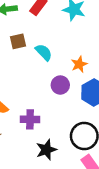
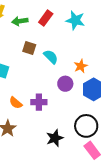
brown square: (18, 41) -> (29, 48), turned 32
purple cross: (30, 119) -> (39, 102), moved

